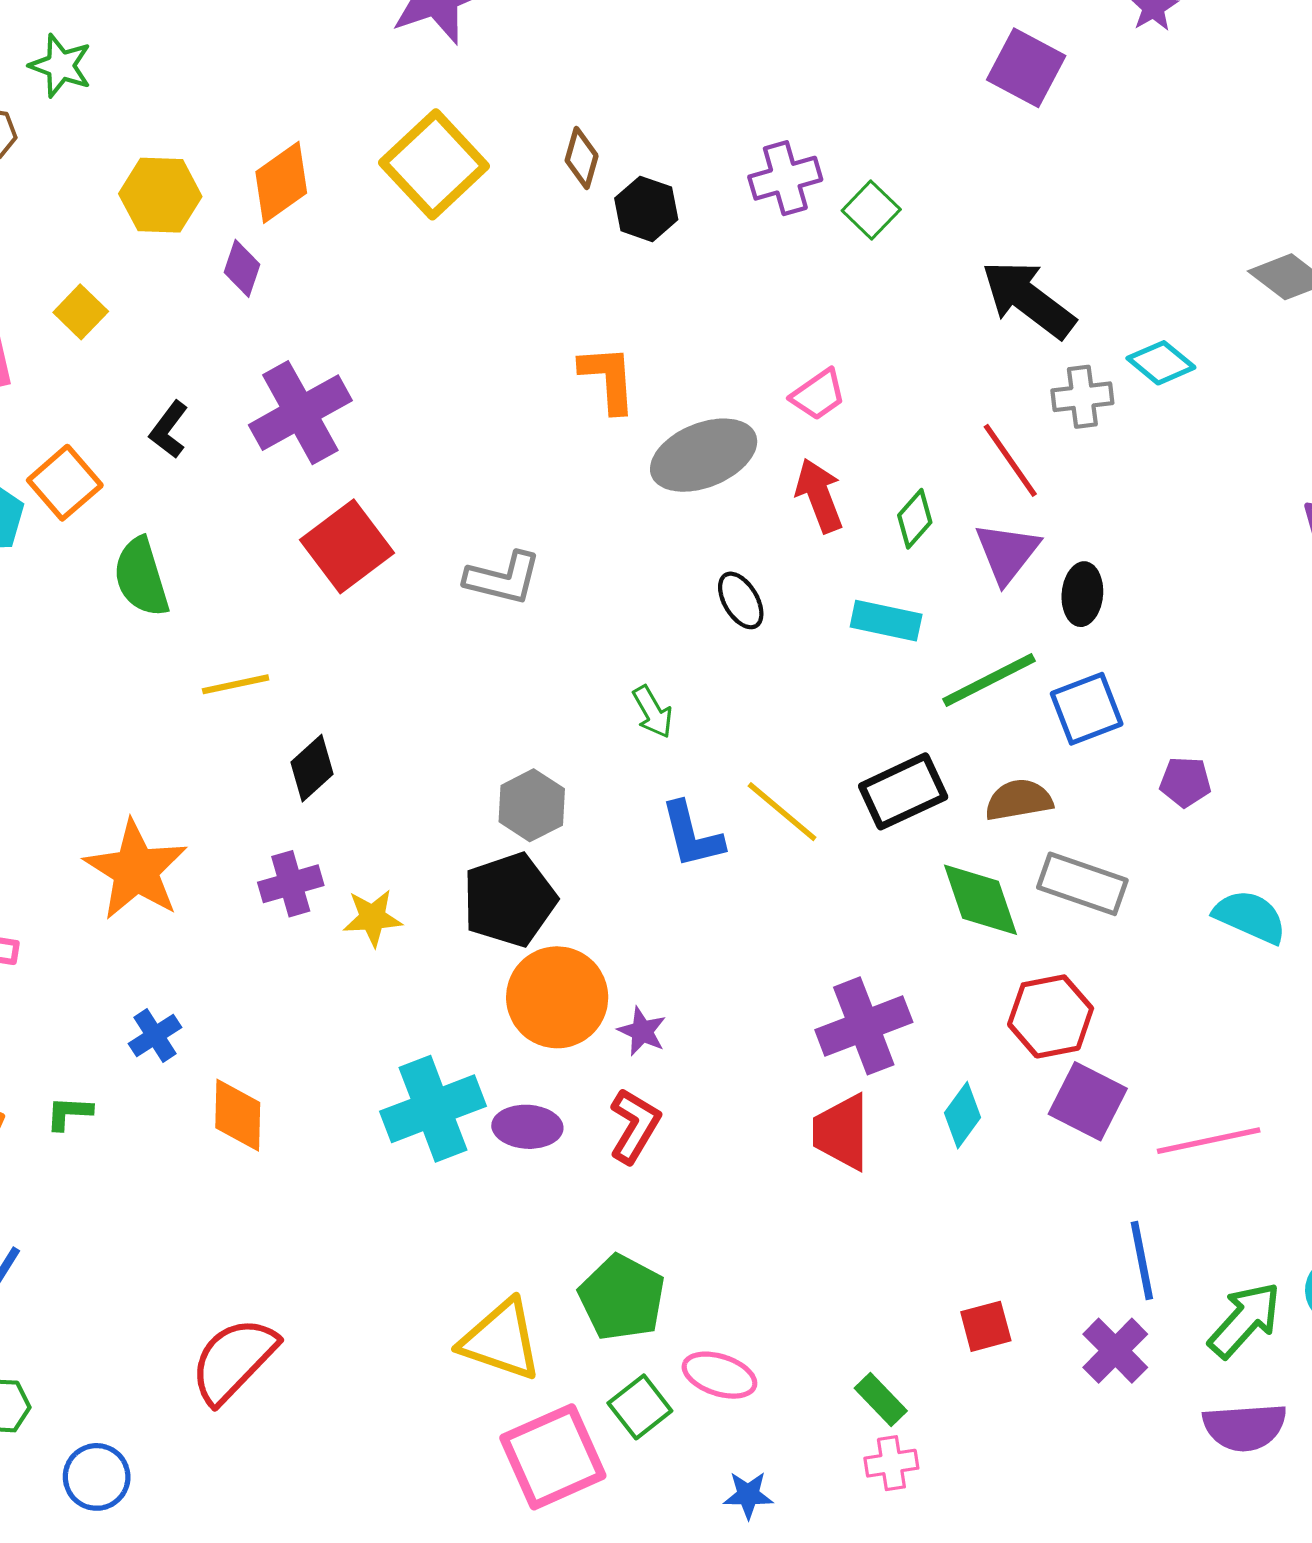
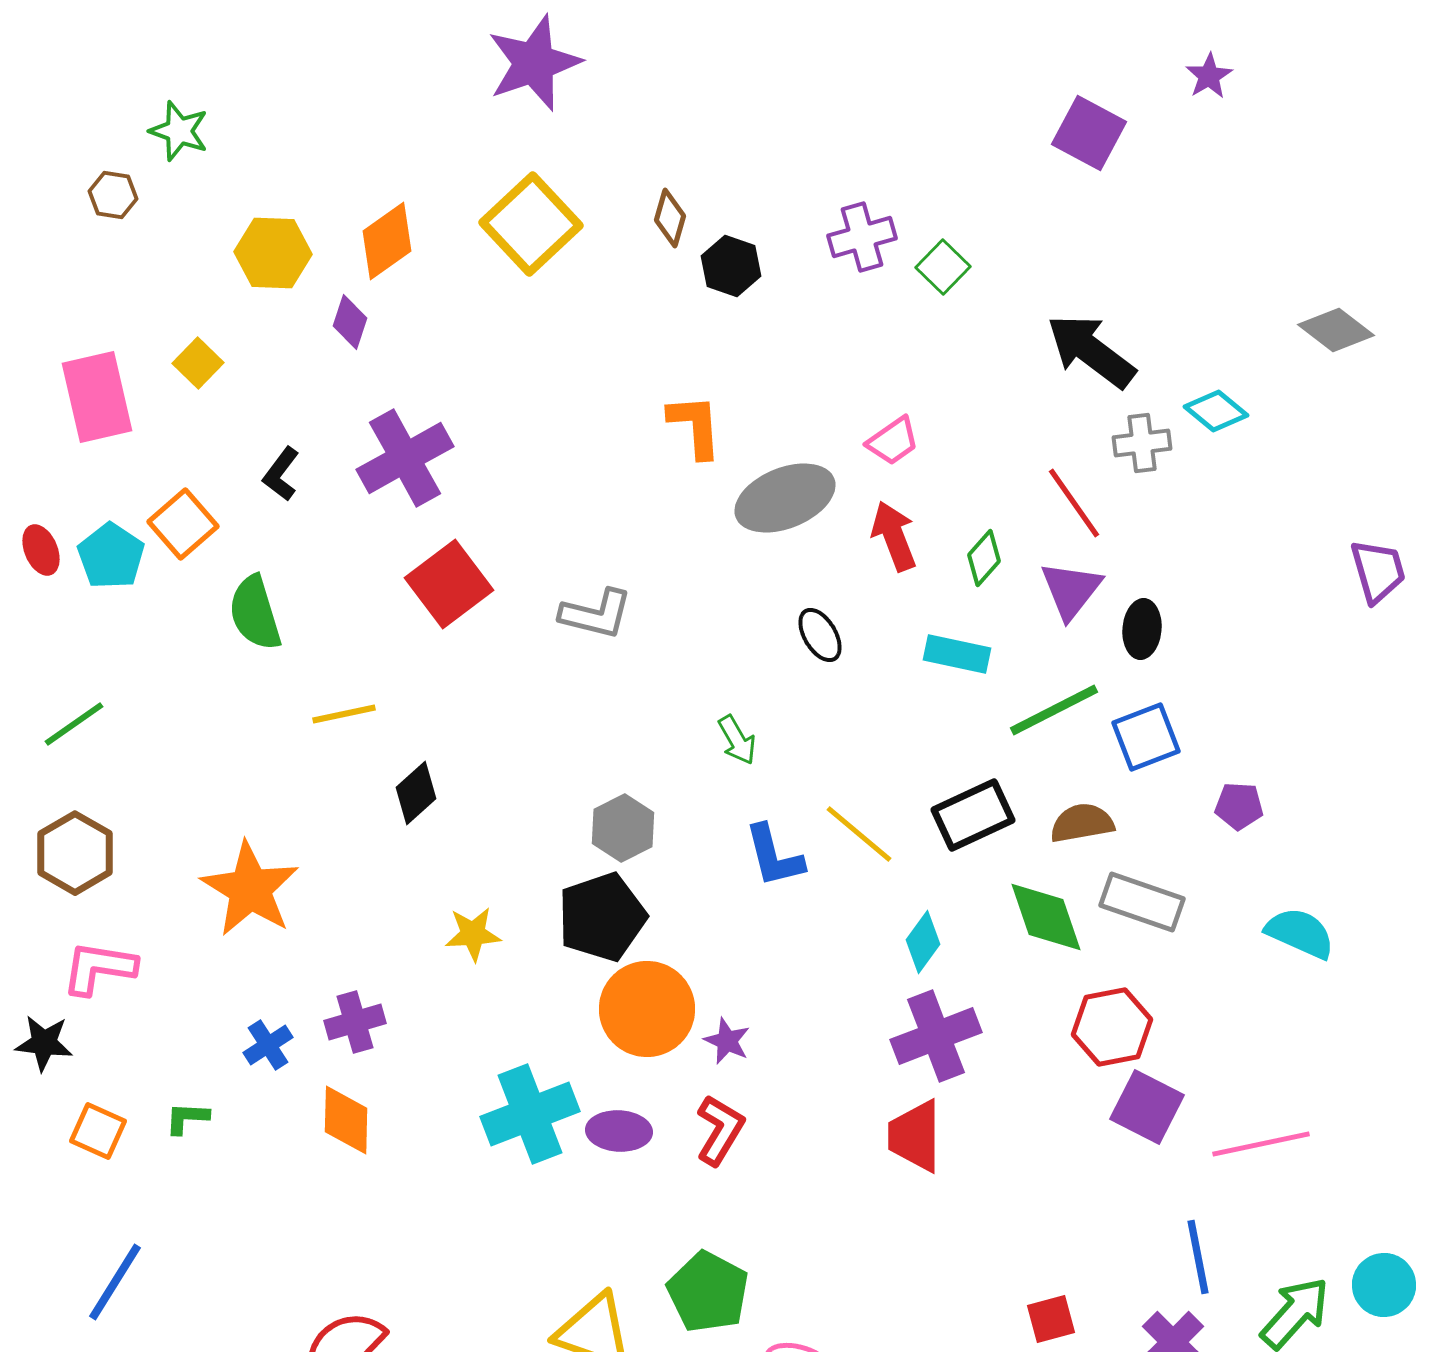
purple cross: (291, 884) -> (355, 1022), moved
cyan diamond: (962, 1115) -> (923, 942), moved

